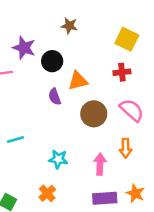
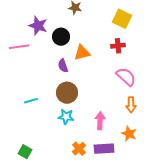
brown circle: (94, 114) -> (67, 93), moved
orange arrow: (126, 148) -> (131, 105), moved
orange cross: (47, 193) -> (79, 149), moved
orange star: (135, 193) -> (129, 134), moved

